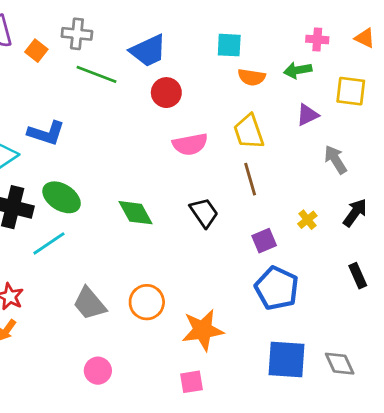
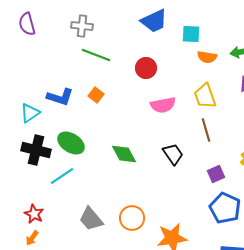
orange square: (36, 51) -> (96, 95), moved
blue trapezoid: (148, 51) -> (154, 21), moved

